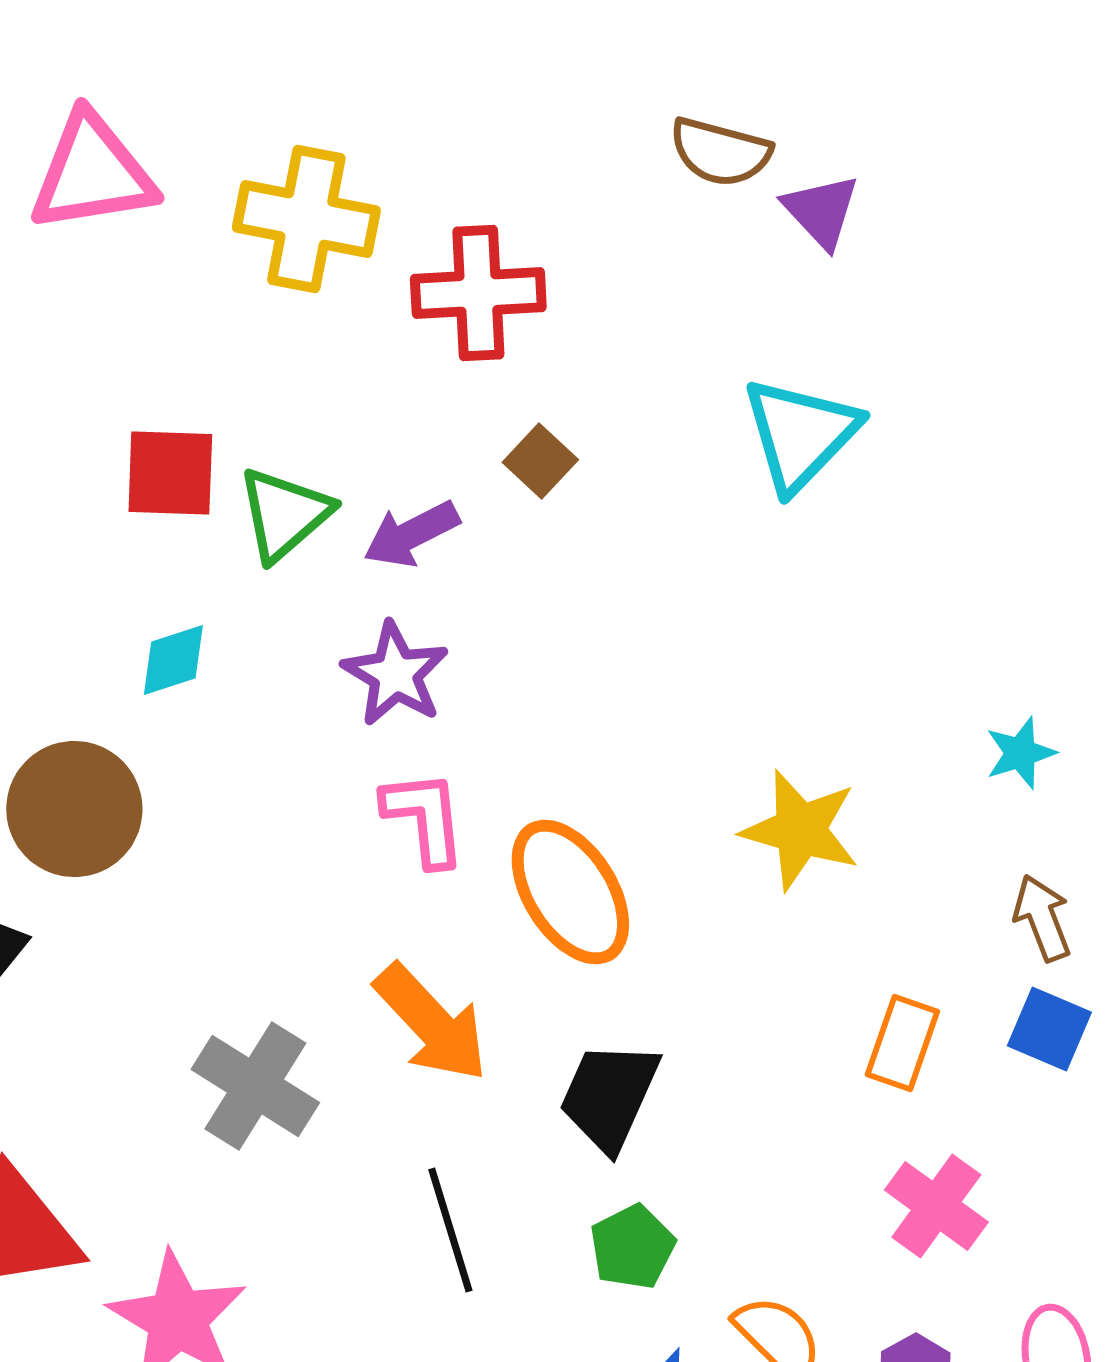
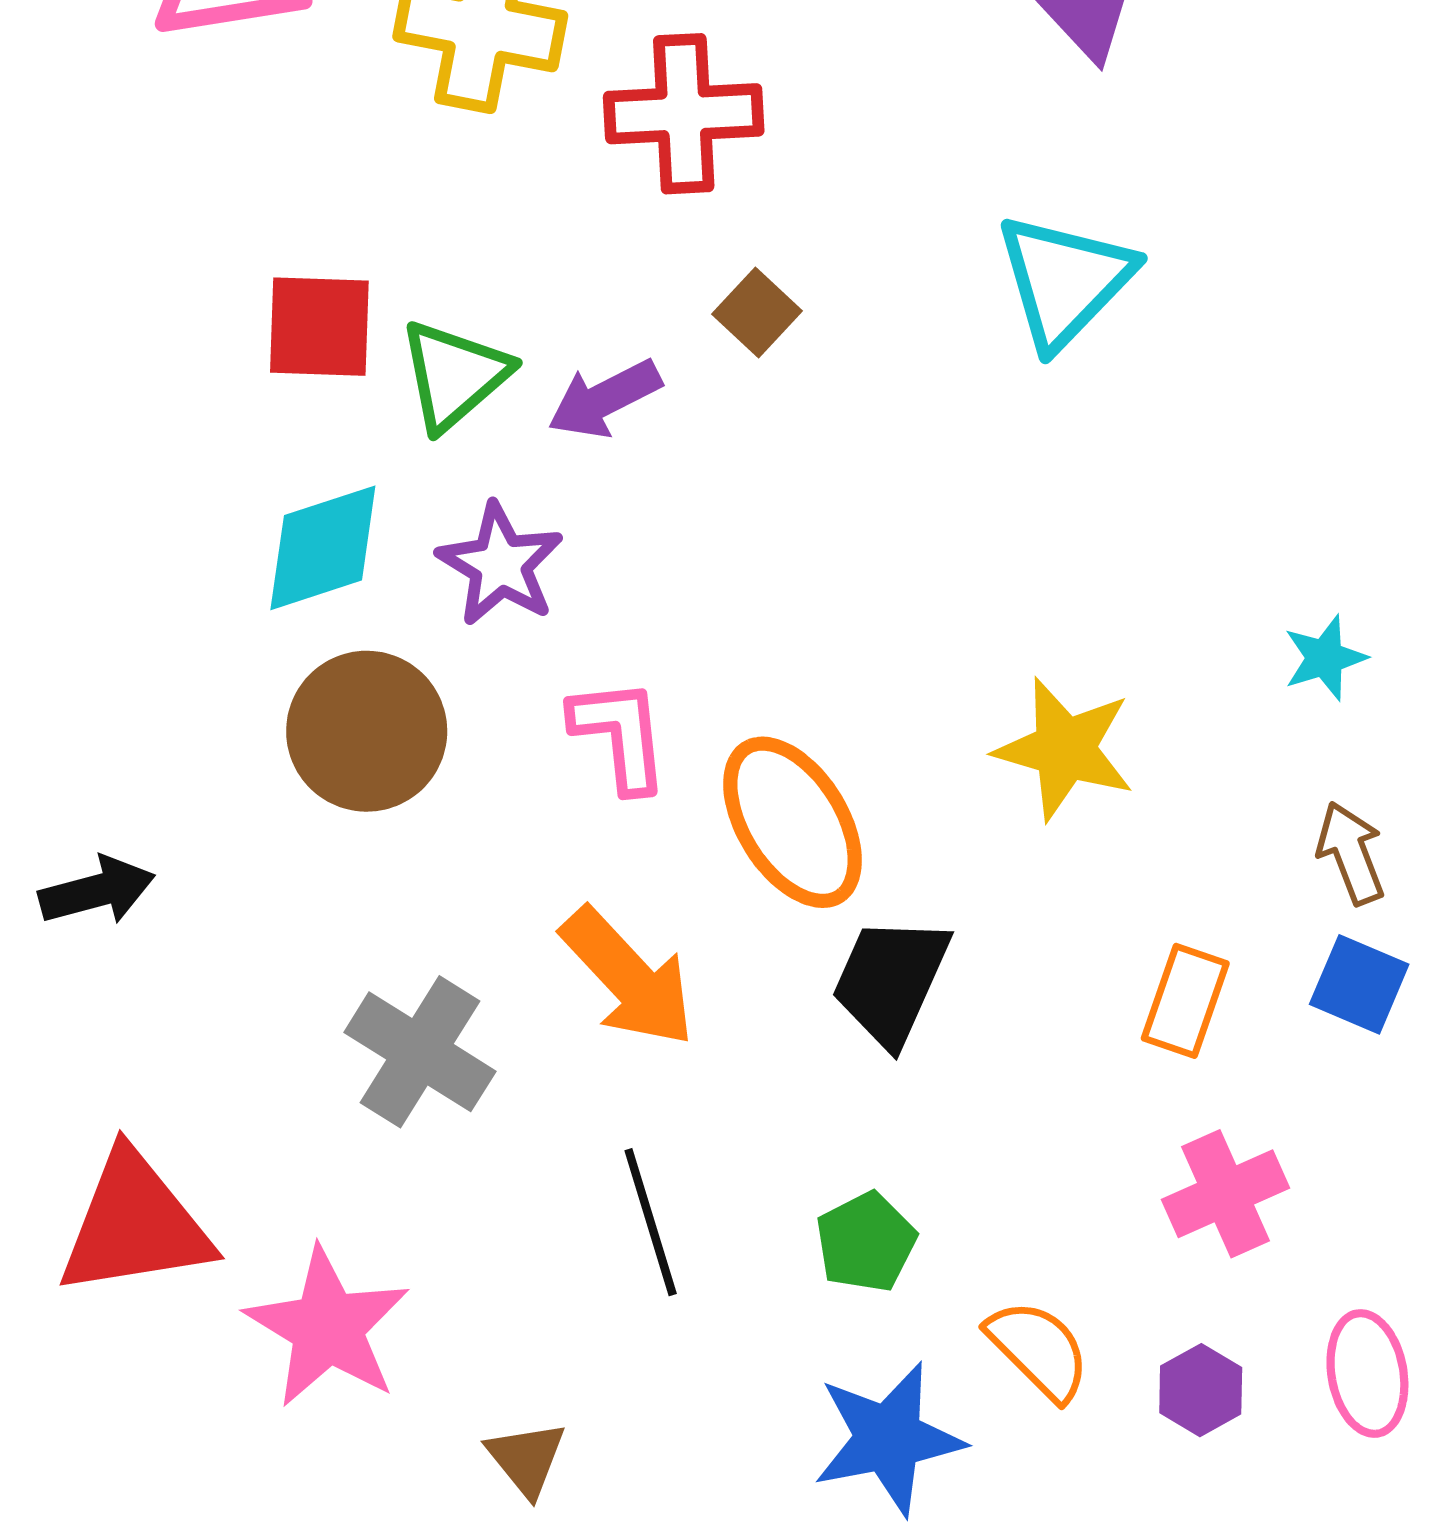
cyan diamond: (173, 660) -> (323, 548), size x1.5
purple star: (395, 674) -> (500, 564), moved
brown circle: (74, 809) -> (367, 731), moved
black trapezoid: (609, 1096) -> (891, 981), moved
pink cross: (936, 1206) -> (1225, 1194), turned 30

